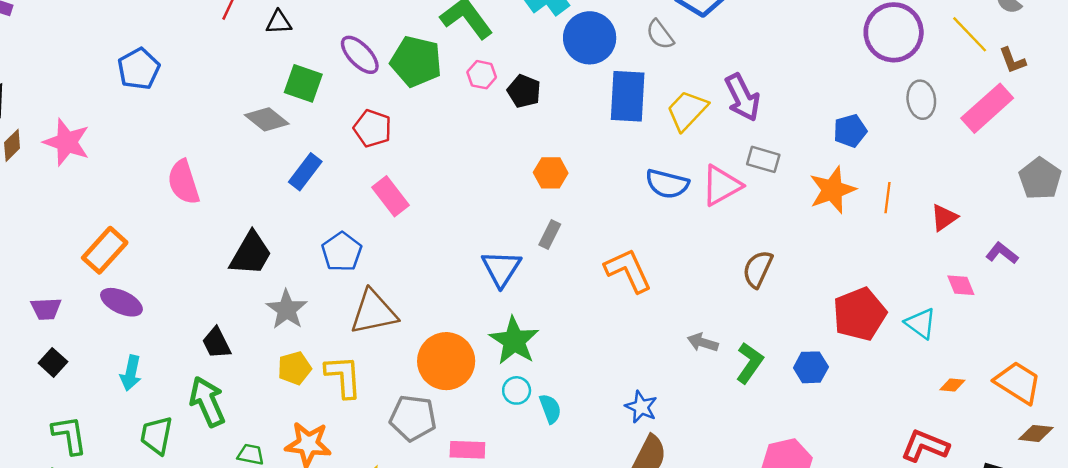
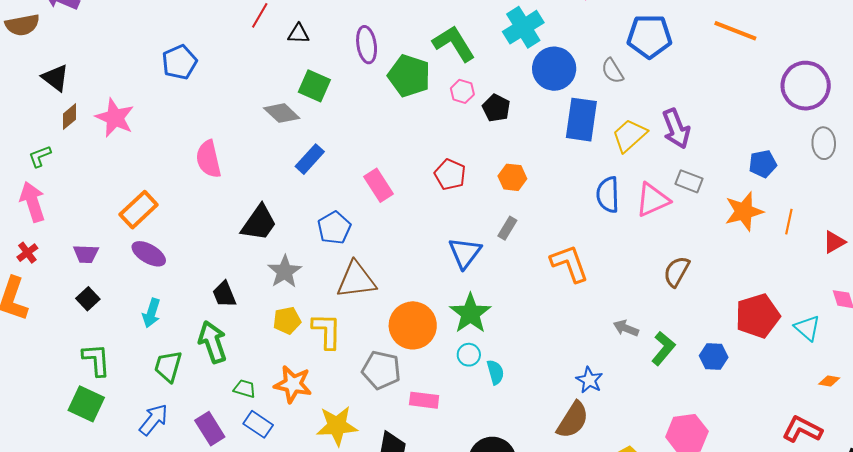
purple ellipse: (360, 55) -> (367, 45), moved, turned 30
red pentagon: (373, 128) -> (450, 174), moved
blue semicircle: (667, 184) -> (608, 195), turned 69
blue star: (641, 407) -> (589, 380), moved

